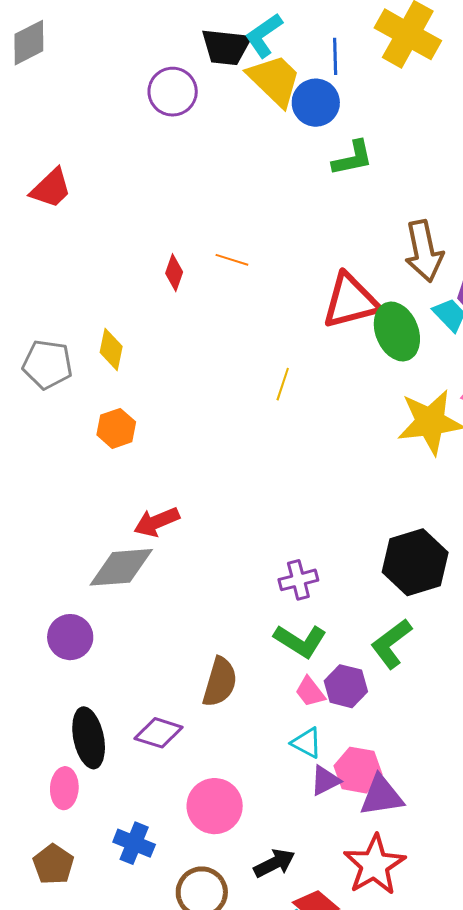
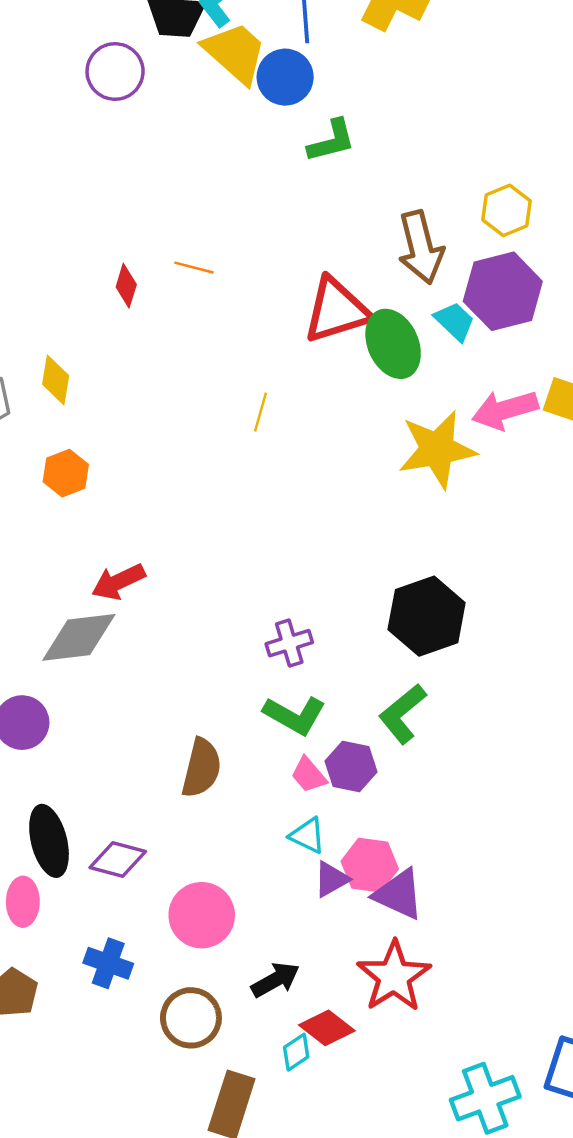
purple diamond: (159, 733) -> (118, 859), moved
purple triangle: (381, 796) -> (399, 894), turned 36

